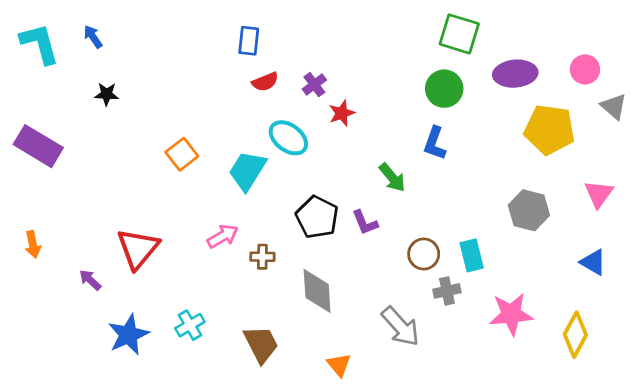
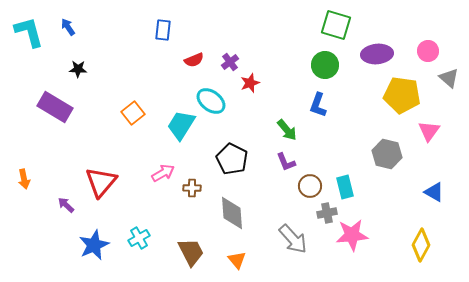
blue rectangle: (249, 41) -> (163, 30), moved
purple rectangle: (38, 146) -> (55, 107), moved
pink triangle: (599, 194) -> (429, 131), moved
purple L-shape: (365, 223) -> (286, 162), moved
pink star: (511, 314) -> (352, 235), moved
orange triangle: (339, 365) -> (237, 260), moved

